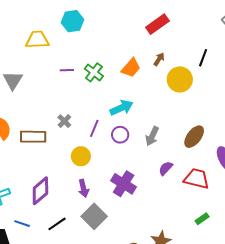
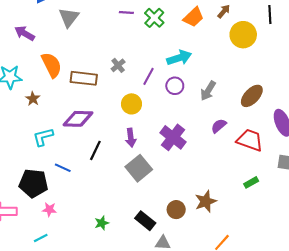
black line: (203, 58) -> (270, 15), turned -30
purple diamond: (40, 191) -> (78, 119), moved, turned 36
black line: (57, 224) -> (95, 150), moved, turned -36

